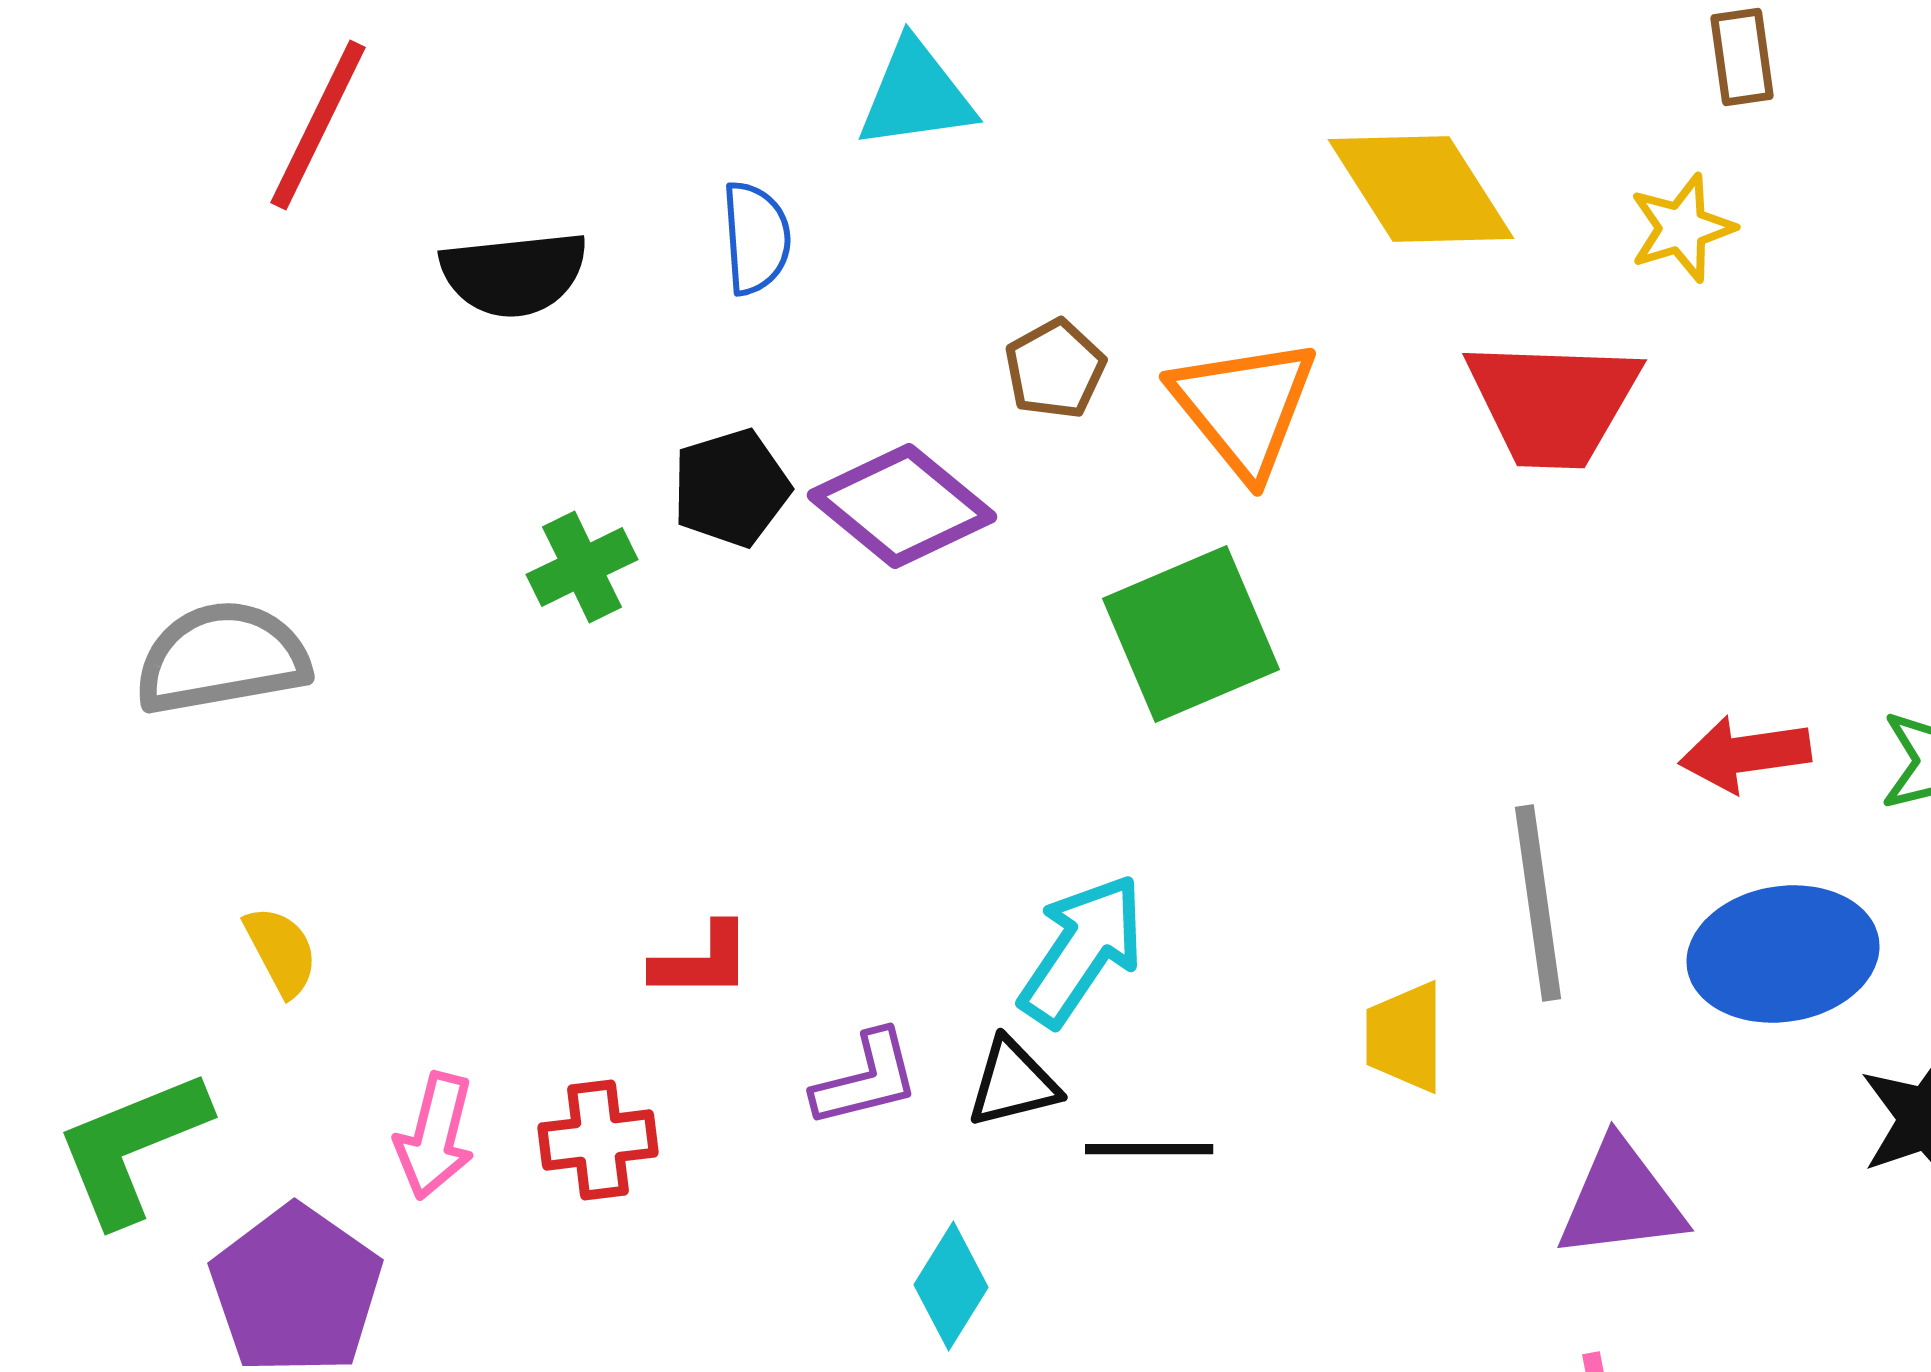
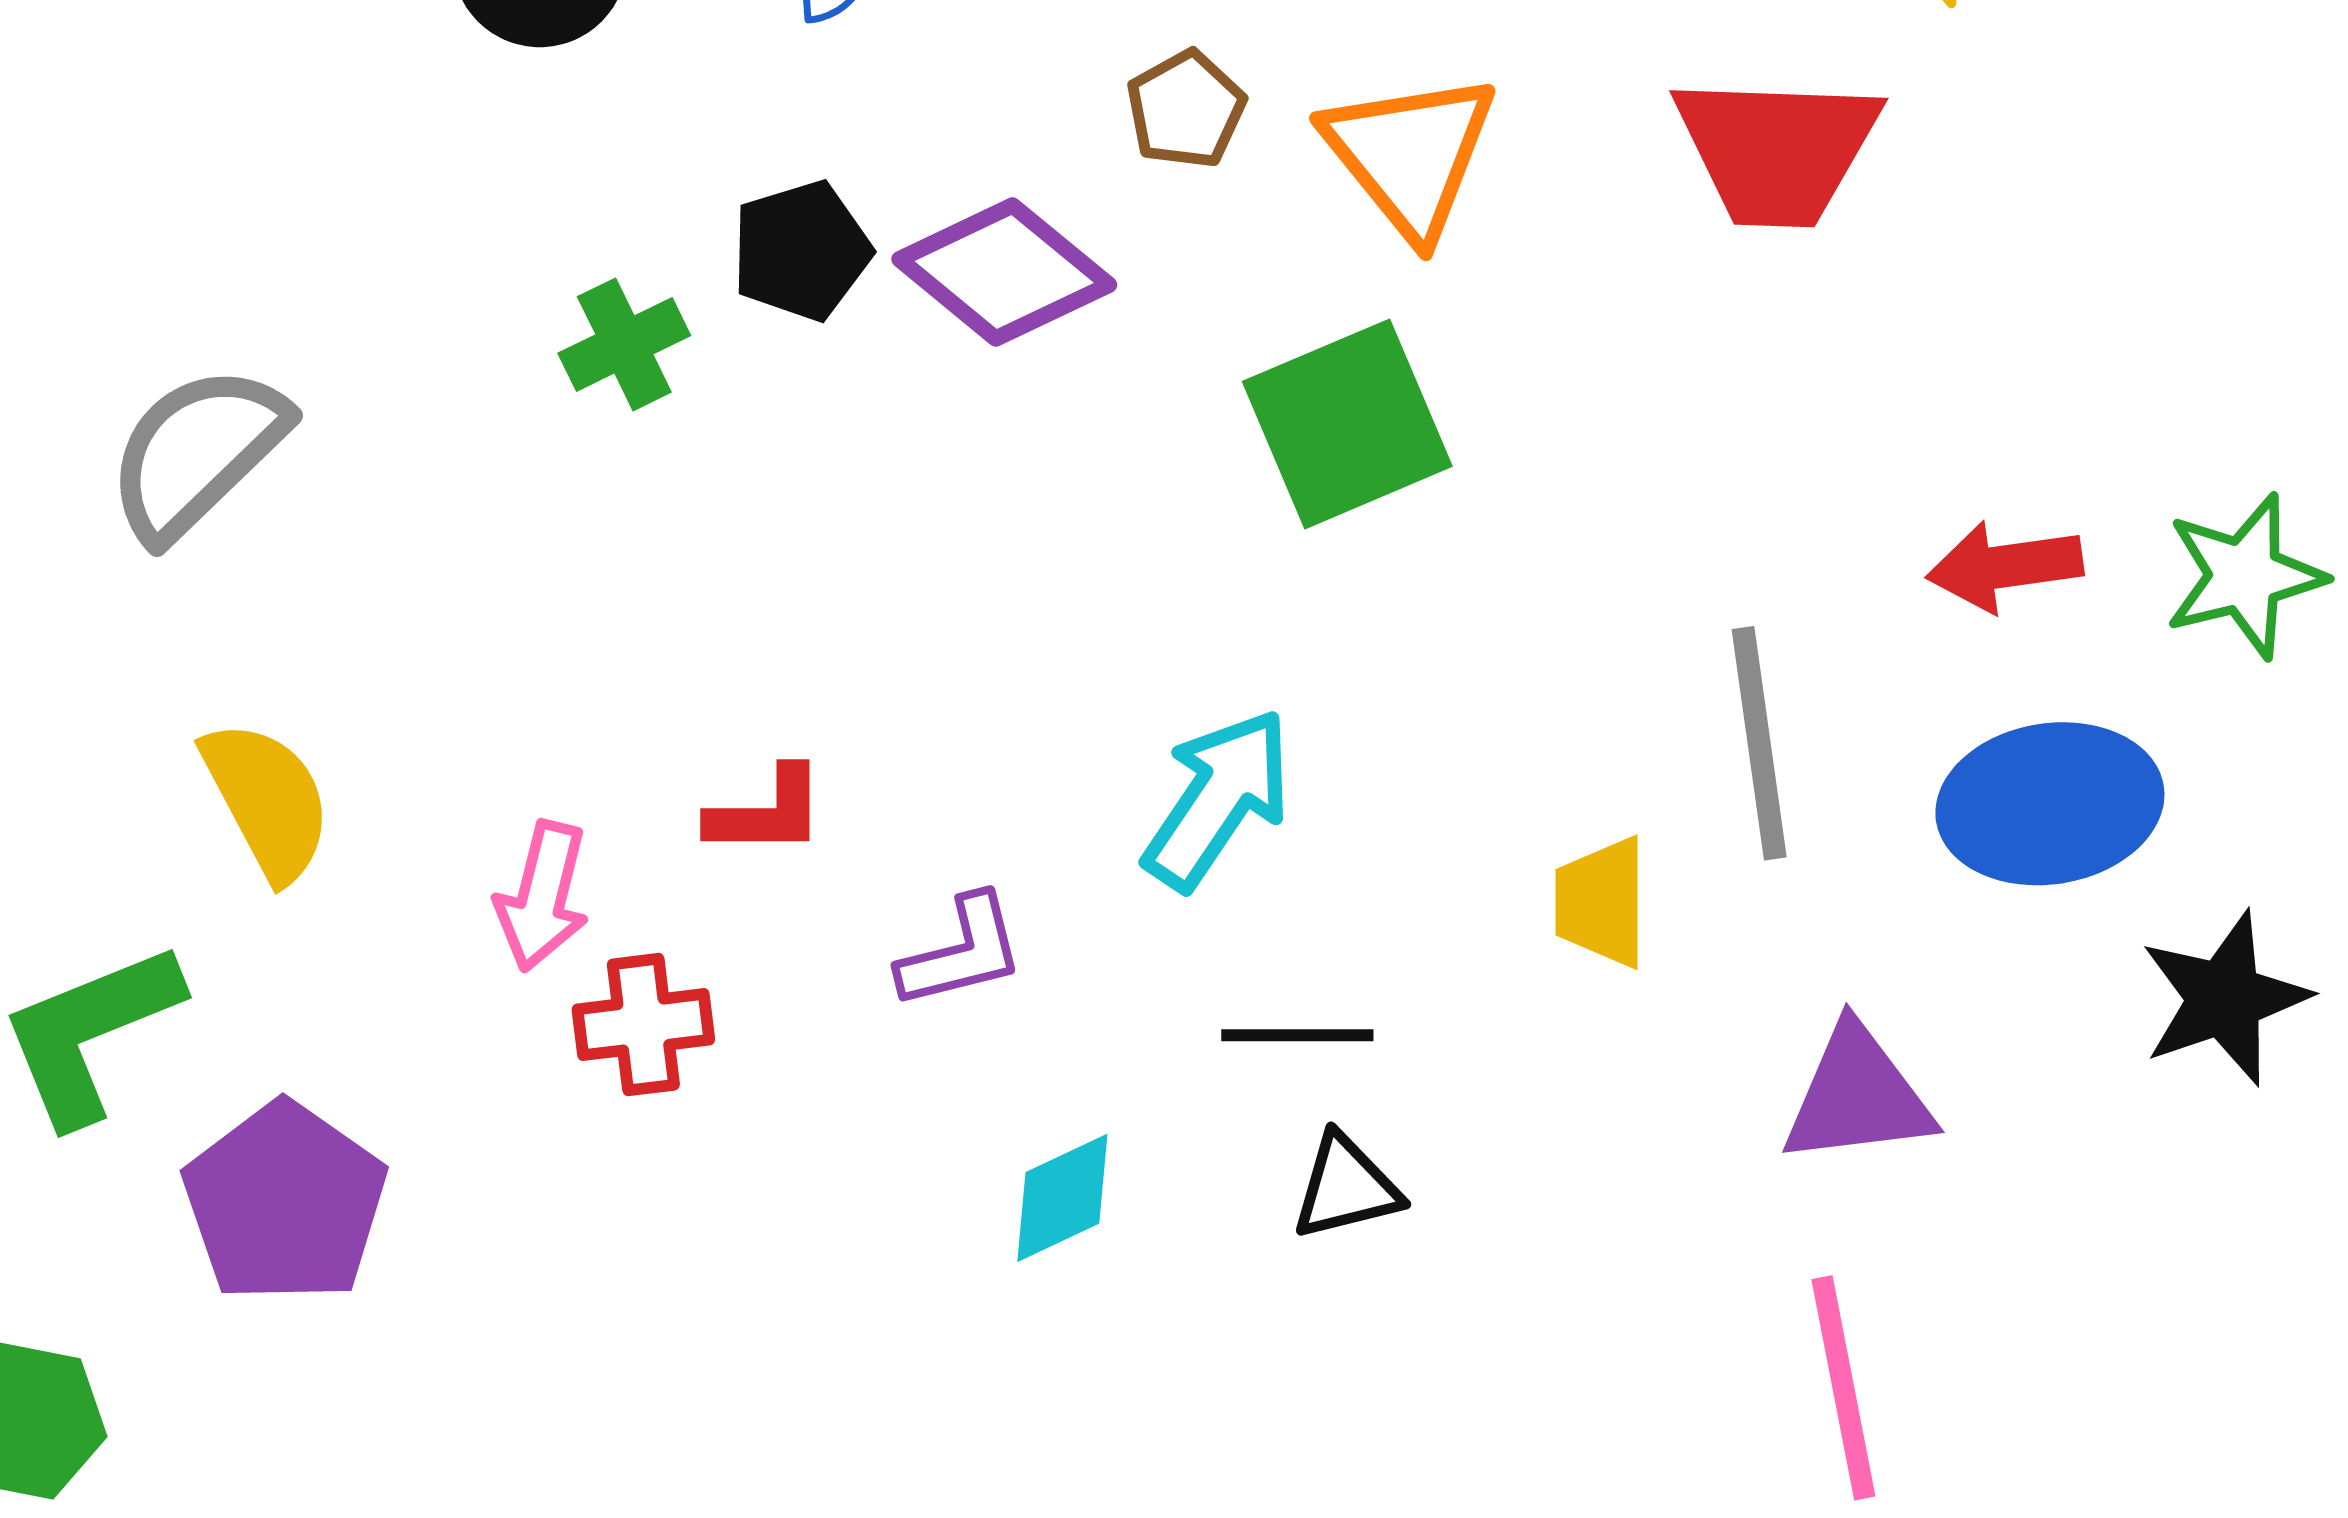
gray semicircle: (222, 658) -> (197, 452), turned -34
yellow semicircle: (281, 951) -> (267, 800), size x1.5
black triangle: (1013, 1083) -> (1346, 1187), moved
pink arrow: (435, 1136) -> (542, 896), moved
cyan diamond: (951, 1286) -> (1062, 1198), turned 33

